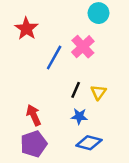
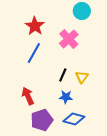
red star: (26, 29) -> (35, 26), moved
blue line: (54, 57) -> (34, 53), moved
purple pentagon: (34, 144) -> (42, 120), moved

